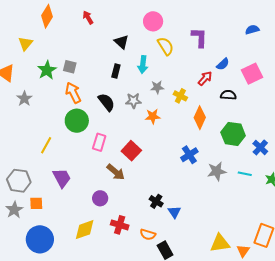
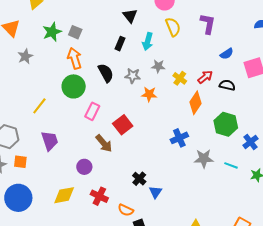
red arrow: (205, 78) -> (205, 77), moved

